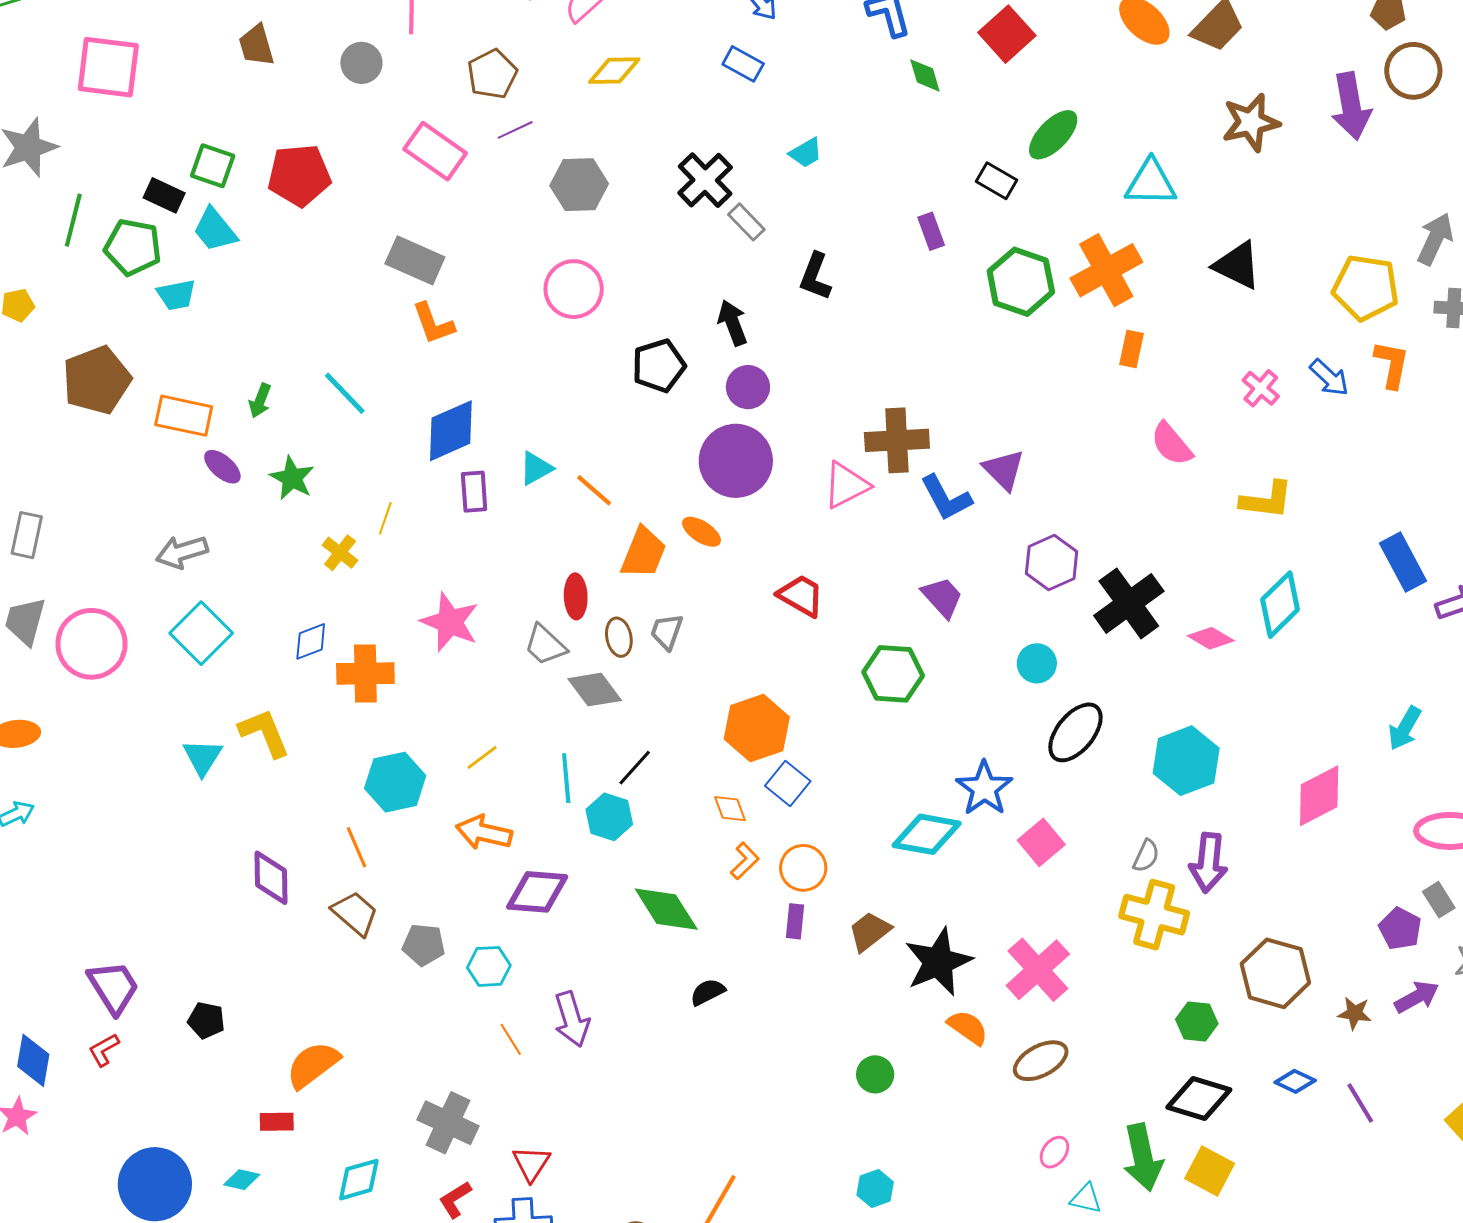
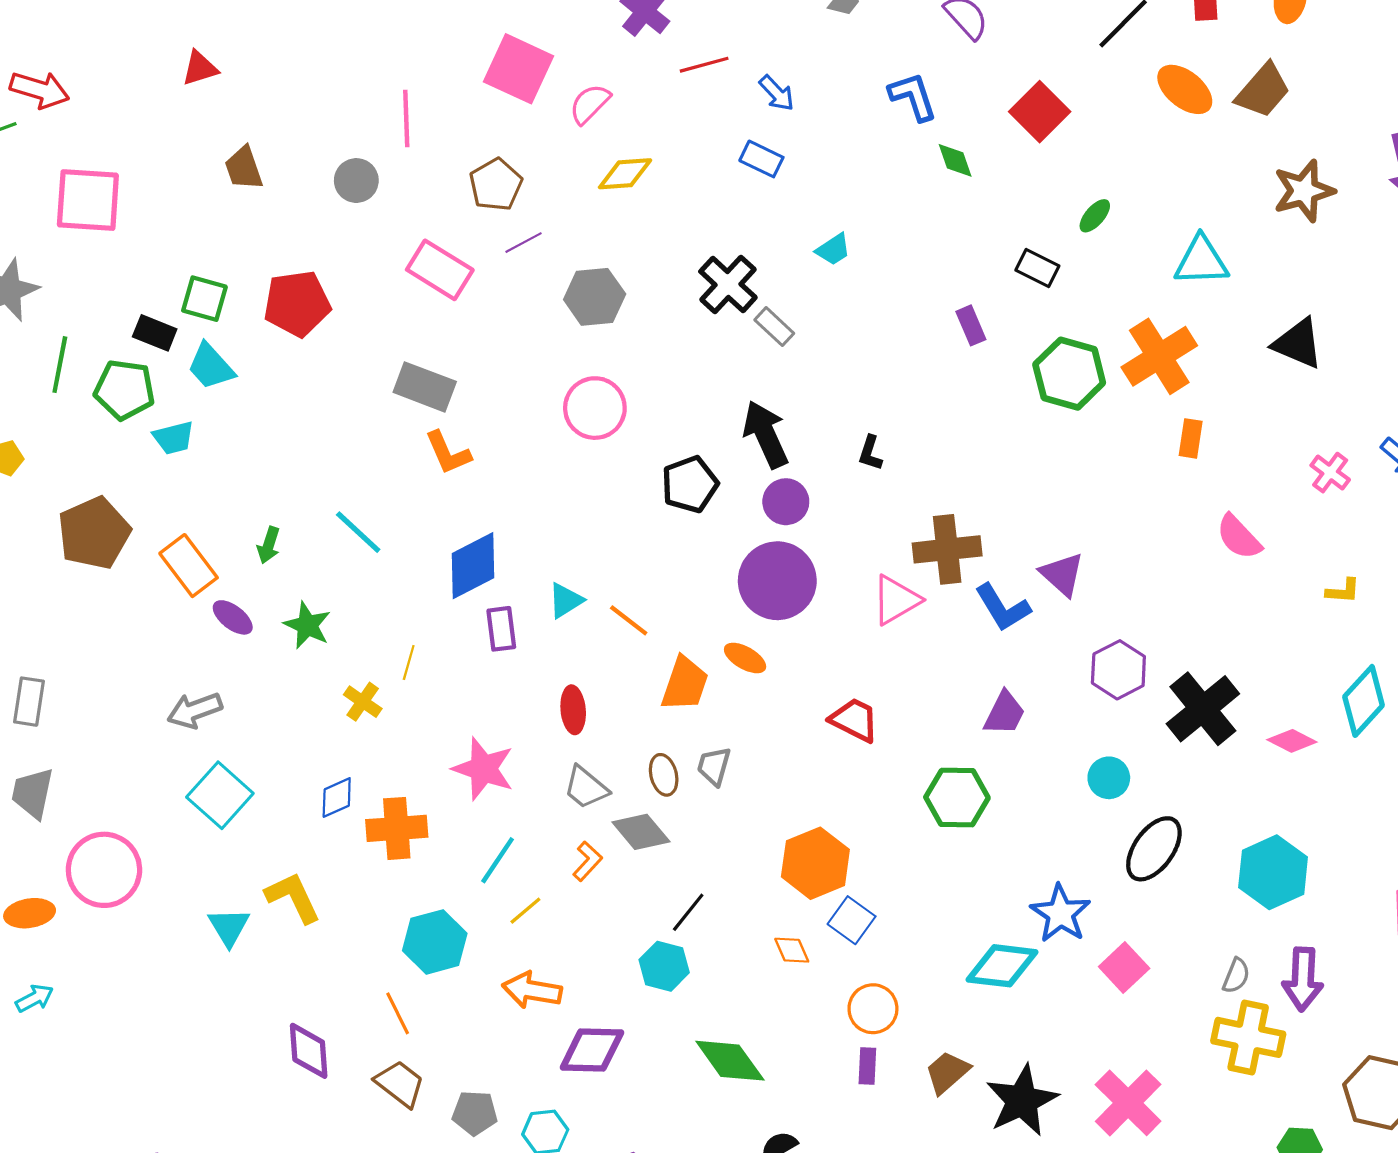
green ellipse: (1053, 135) -> (1095, 216), size x0.6
black L-shape: (815, 276) -> (870, 453), moved, size x0.7
black arrow: (733, 323) -> (766, 434), size x1.4
orange rectangle: (184, 416) -> (189, 566), turned 44
yellow L-shape: (1267, 500) -> (1343, 591), size x0.6
red ellipse: (576, 596) -> (573, 710), moved
purple trapezoid: (942, 597) -> (1004, 713), turned 72
pink circle: (92, 644) -> (104, 870), moved
cyan line: (566, 778) -> (498, 860), moved, turned 42
orange L-shape: (745, 861) -> (587, 861), moved

